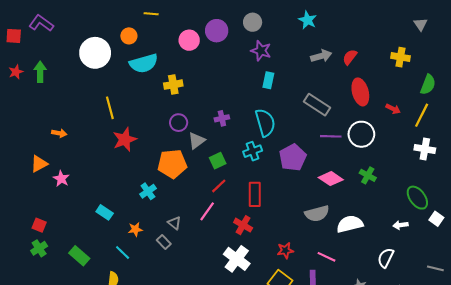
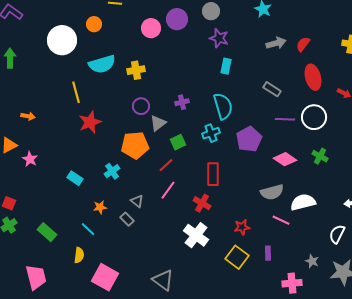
cyan semicircle: (144, 63) -> (102, 64), moved
gray rectangle: (317, 105) -> (272, 89), size x0.7
red line: (219, 186) -> (166, 165), moved
cyan rectangle: (105, 212) -> (75, 178), moved
pink line: (327, 257) -> (281, 220), moved

